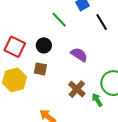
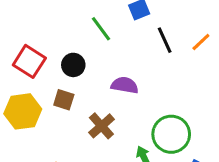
purple semicircle: (79, 55) -> (125, 85), turned -30
brown cross: (77, 89) -> (101, 126), moved

